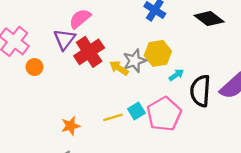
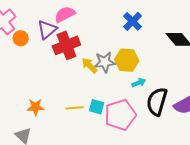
orange circle: (34, 67) -> (21, 38), moved
cyan square: (136, 111) -> (97, 107), turned 35

